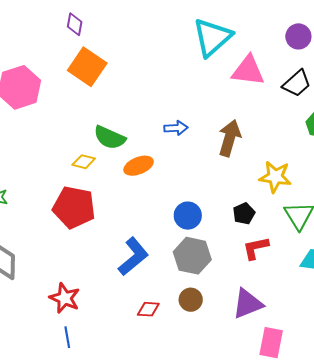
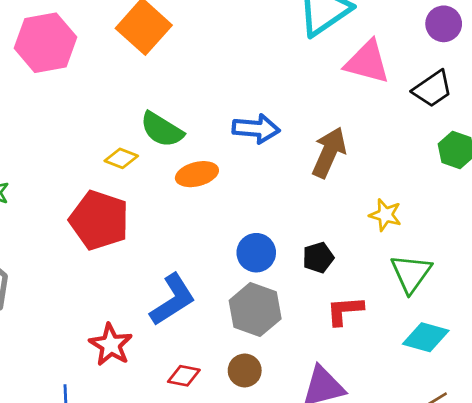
blue arrow: (176, 128) -> (256, 129), size x1.4
yellow star: (275, 177) -> (385, 215), size x0.7
black pentagon: (244, 214) -> (318, 258), moved
red star: (65, 298) -> (111, 345), moved

